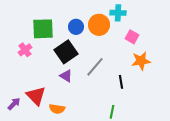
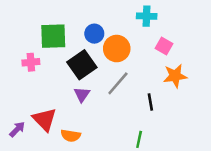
orange circle: (99, 25) -> (117, 49), moved
pink cross: (25, 50) -> (31, 62), turned 32
purple triangle: (66, 76) -> (82, 95), turned 32

